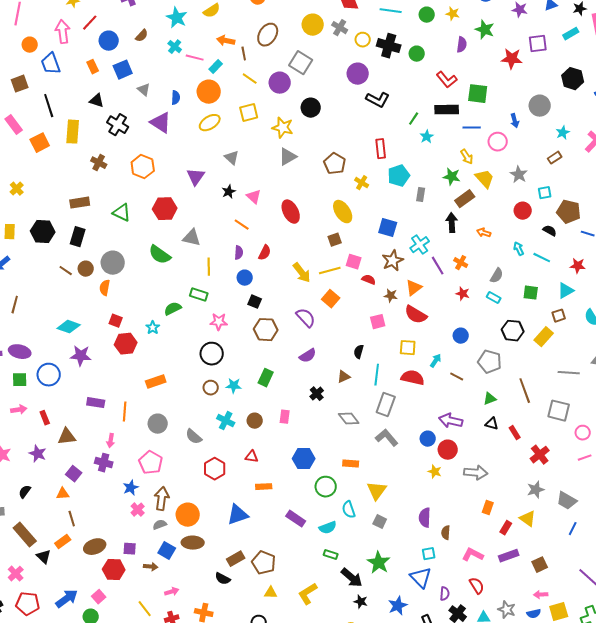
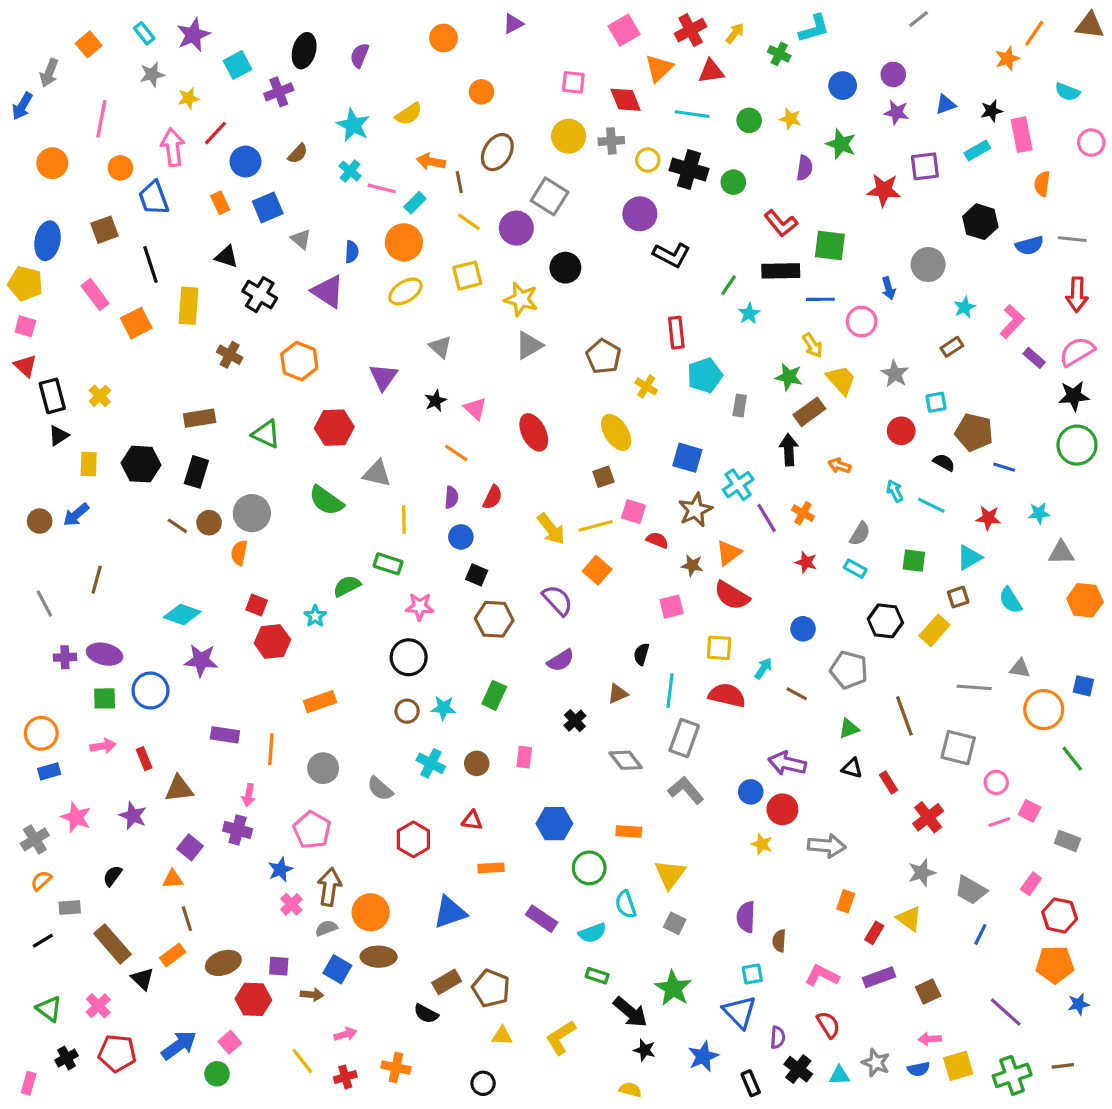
gray cross: (340, 28) -> (611, 141), turned -35

